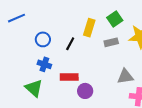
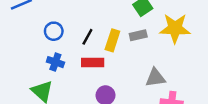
yellow rectangle: (89, 28) -> (112, 40), moved
red rectangle: (69, 77) -> (93, 63), moved

